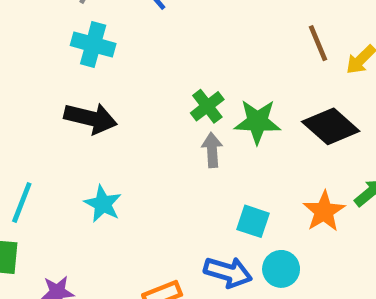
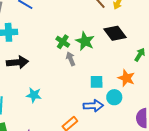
green star: (257, 122) -> (85, 41), turned -30
black diamond: (331, 126) -> (115, 33), turned 30
orange star: (324, 211) -> (126, 78), moved

